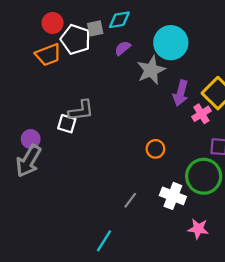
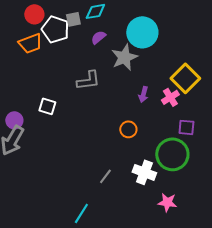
purple arrow: (181, 93) -> (143, 94), moved, size x0.7
gray L-shape: (81, 111) -> (88, 80), moved

